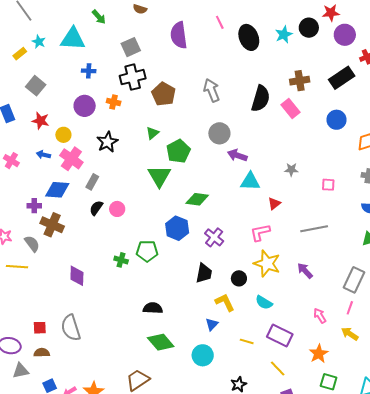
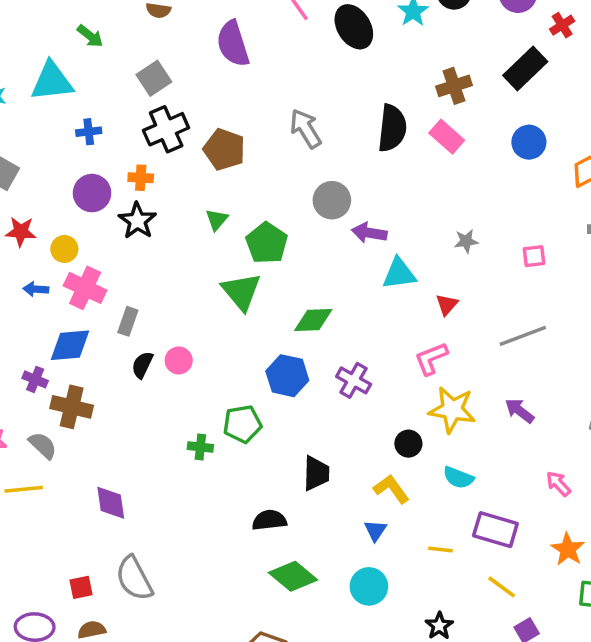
black star: (107, 142) -> (137, 221), moved
purple cross: (34, 206) -> (35, 379), turned 32
black trapezoid: (204, 273) -> (316, 473), moved
purple diamond: (77, 276) -> (111, 503), moved

